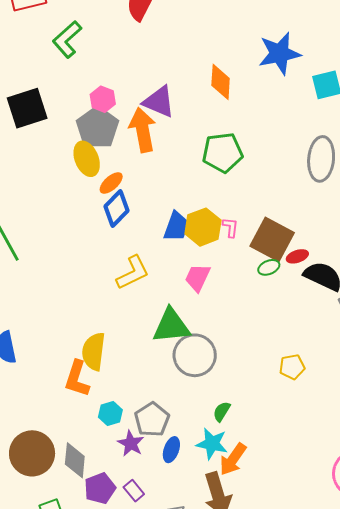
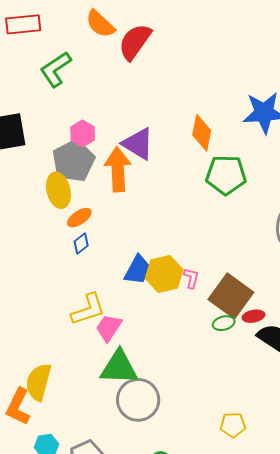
green pentagon: (223, 153) -> (226, 175), moved
blue diamond: (117, 208) -> (81, 244), size x0.6
pink trapezoid: (198, 278) -> (109, 328), moved

